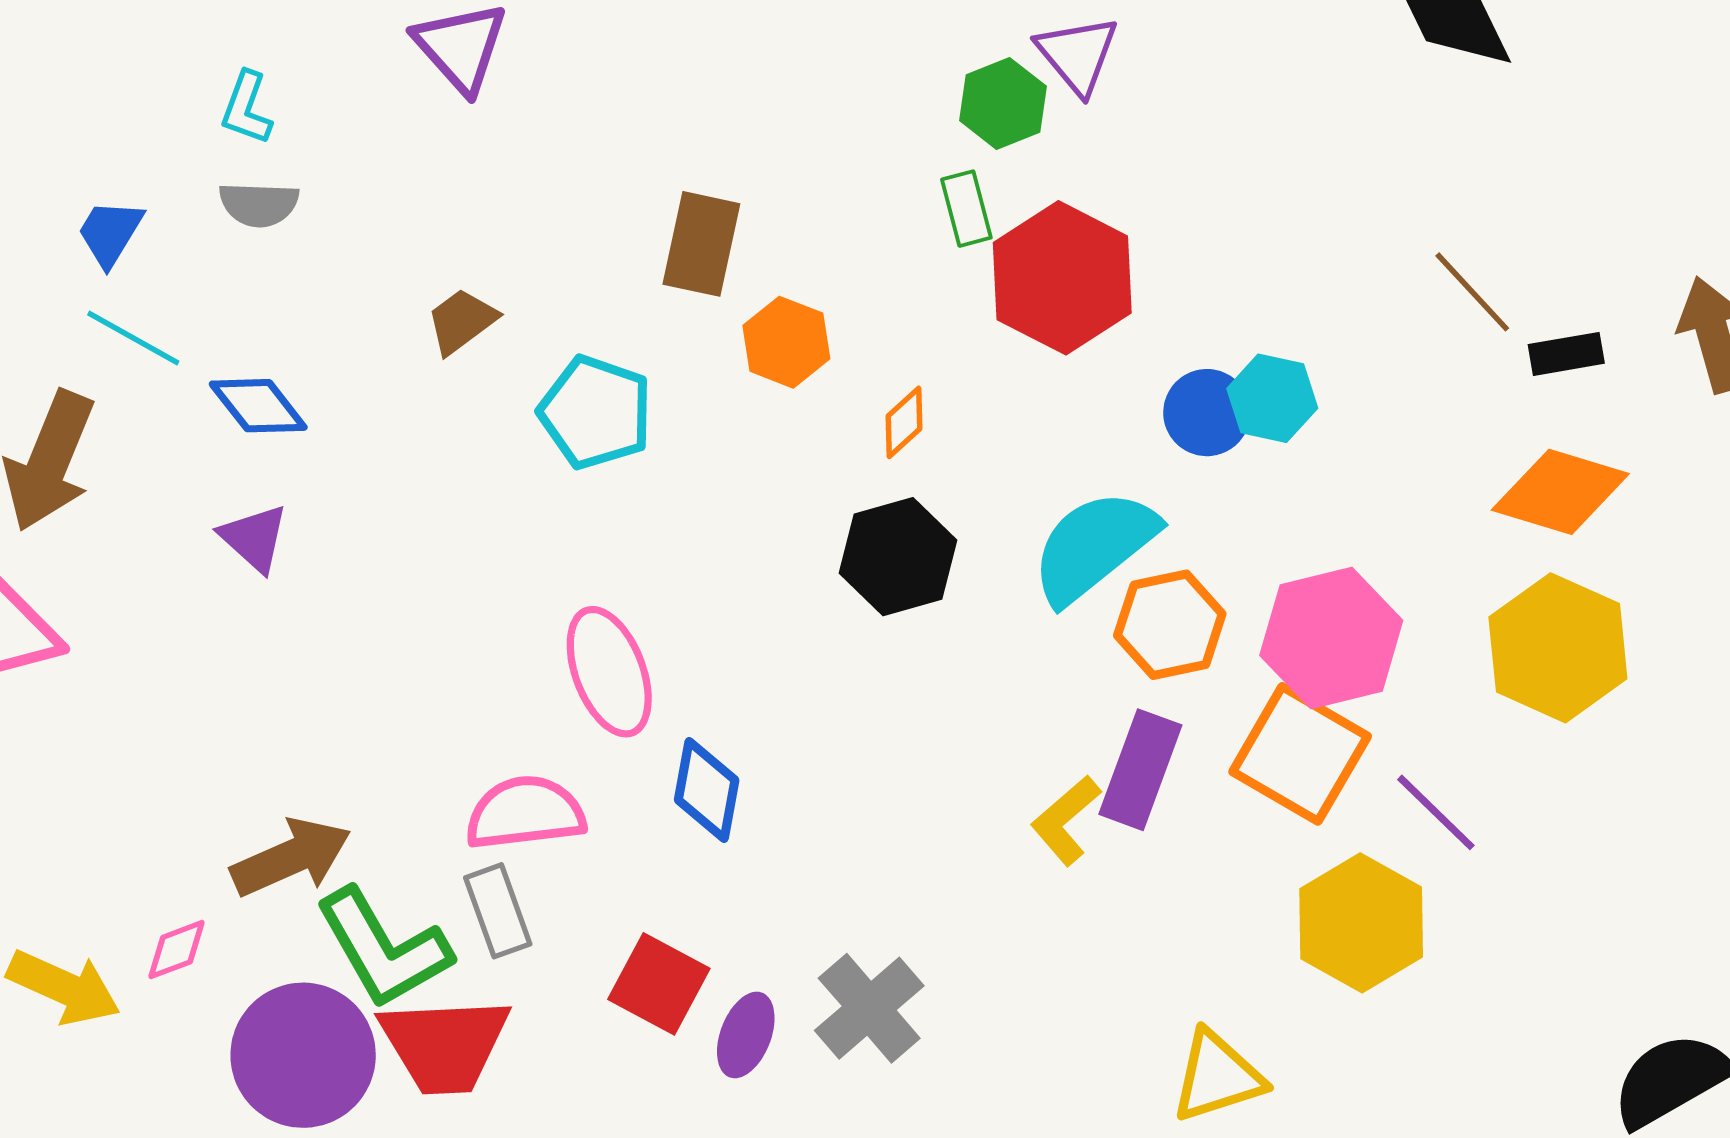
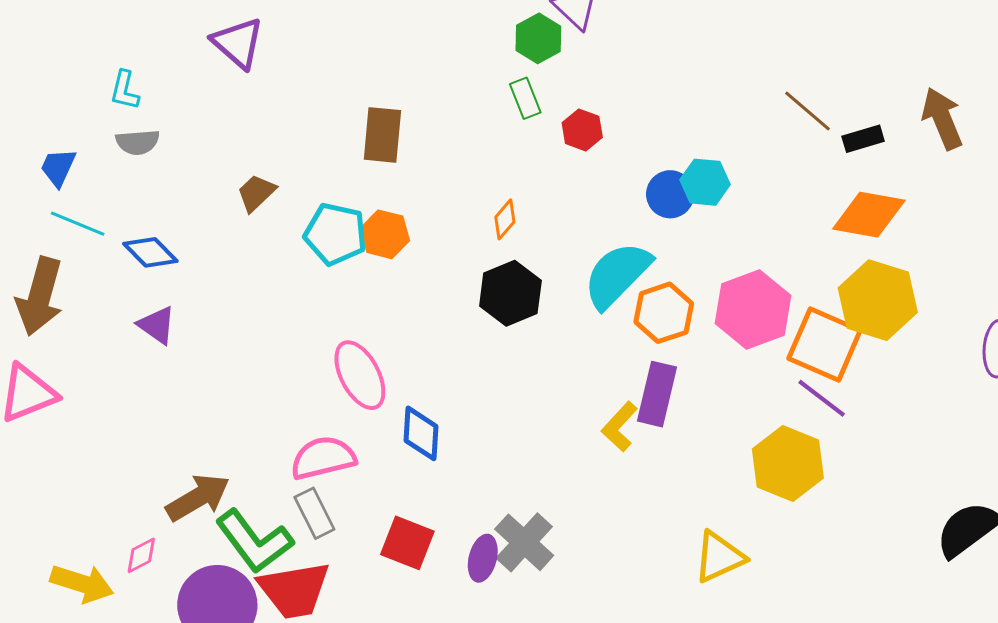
red hexagon: (1062, 278) -> (582, 130), size x0.5
orange hexagon: (786, 342) -> (385, 234), moved
orange square: (1300, 754) -> (824, 345), moved
purple ellipse: (746, 1035) -> (483, 558), moved

